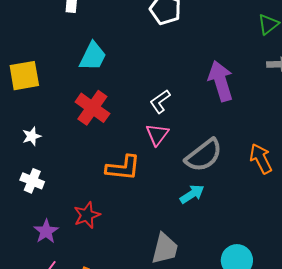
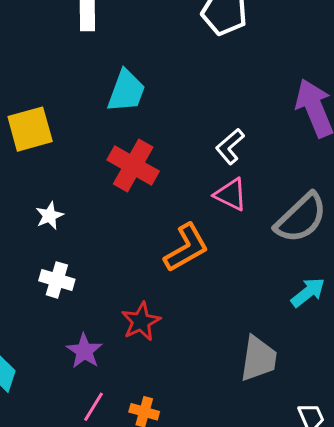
pink triangle: (157, 134) -> (231, 194), turned -35
orange L-shape: (123, 168) -> (186, 248), turned -30
cyan arrow: (192, 194) -> (308, 292), moved

